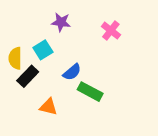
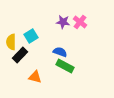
purple star: (61, 22) -> (63, 22), moved
blue semicircle: (72, 72) -> (60, 52), moved, turned -120

